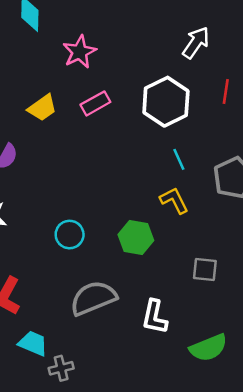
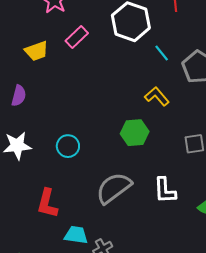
yellow trapezoid: (42, 108) -> (36, 51), turned 30
cyan line: (179, 159) -> (162, 53), moved
cyan circle: (70, 235) -> (68, 146), moved

